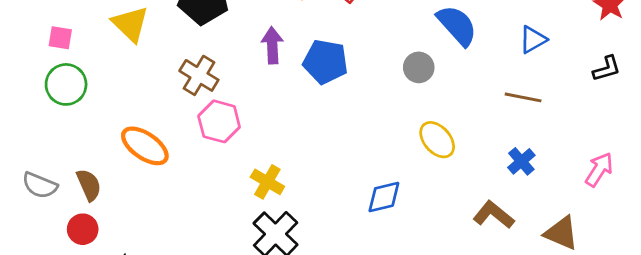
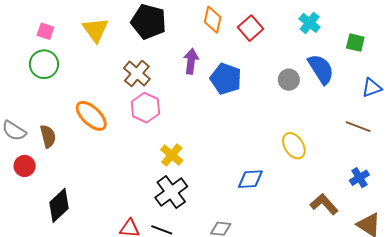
gray circle: (419, 67) -> (289, 80), moved
blue cross: (521, 161) -> (359, 178), moved
red circle: (83, 229) -> (25, 166), moved

